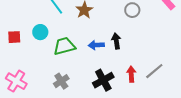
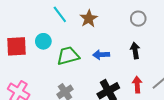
red square: (14, 37) -> (17, 46), size x1.5
black arrow: (116, 41) -> (135, 51), moved

